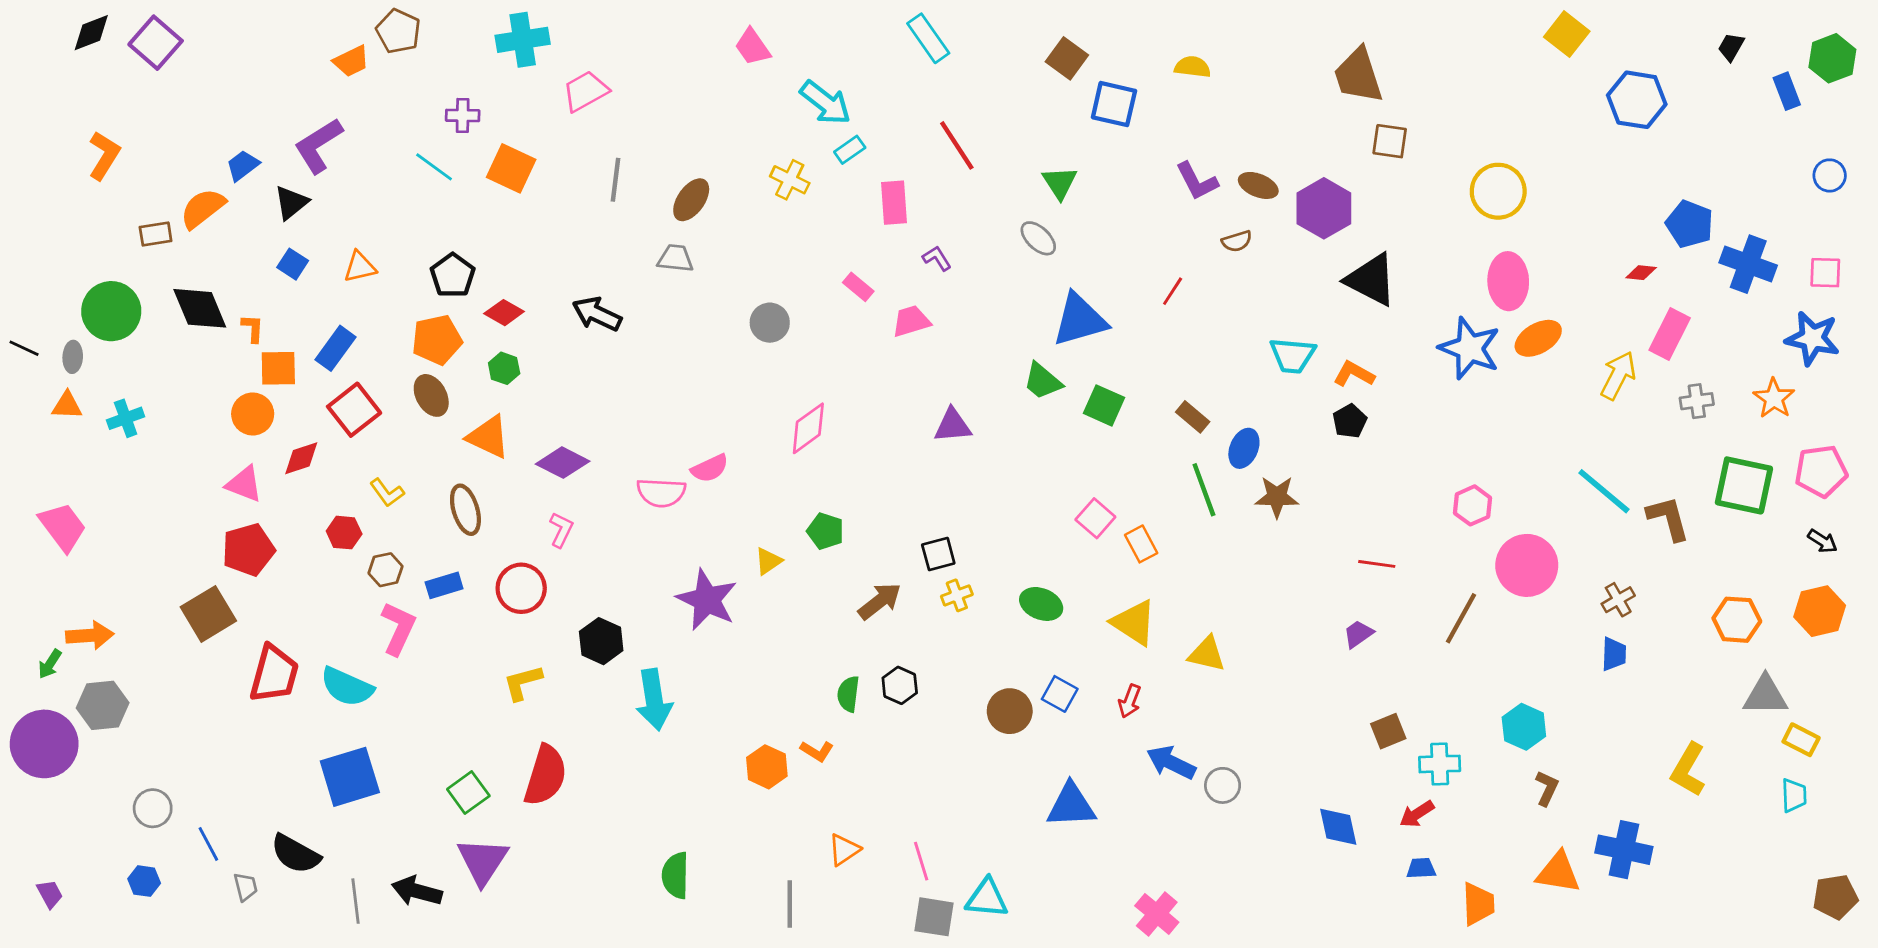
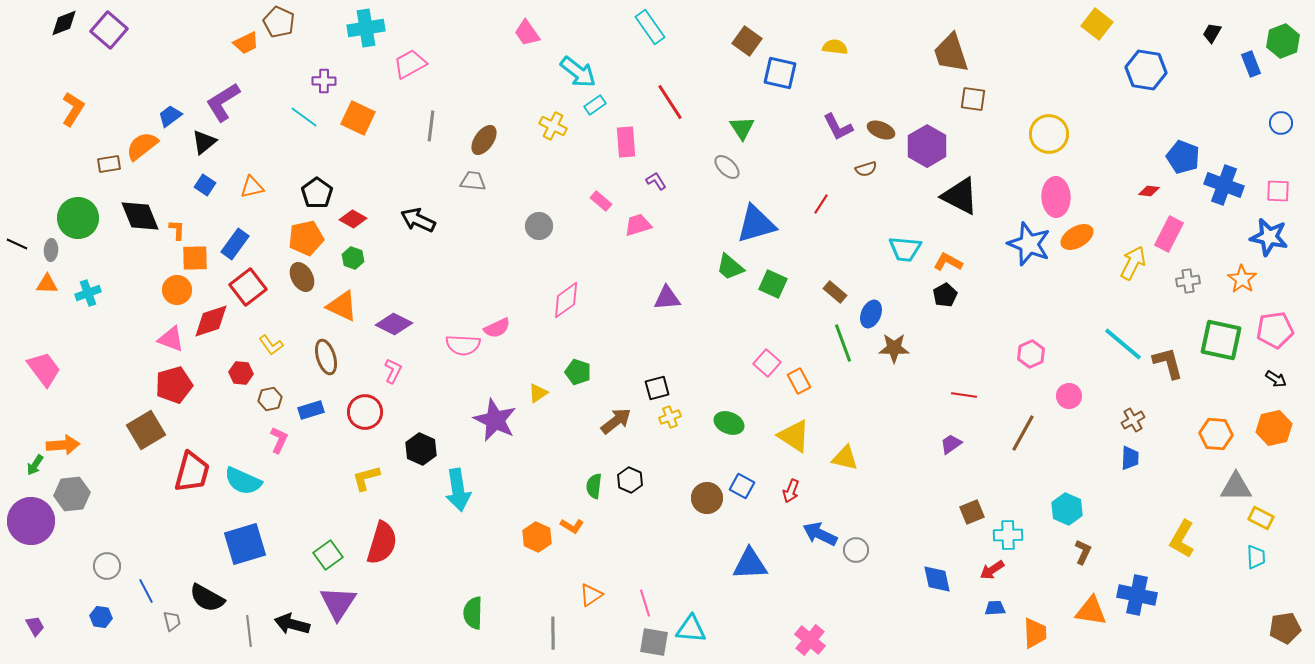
red diamond: (301, 458) -> (211, 321), size x1.4
pink circle: (1527, 565) -> (1069, 396), size x0.6
pink L-shape: (398, 628) -> (279, 440), size x0.7

